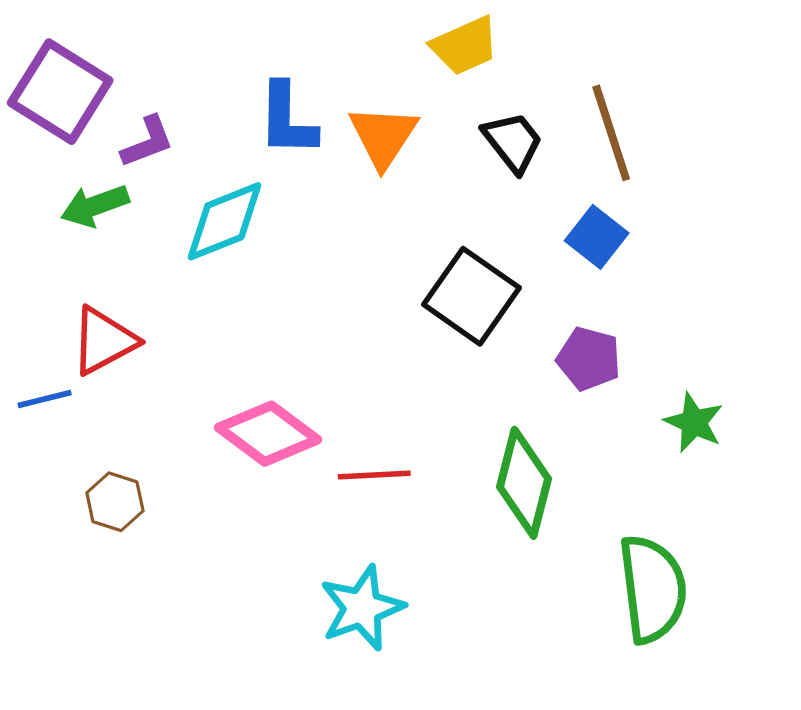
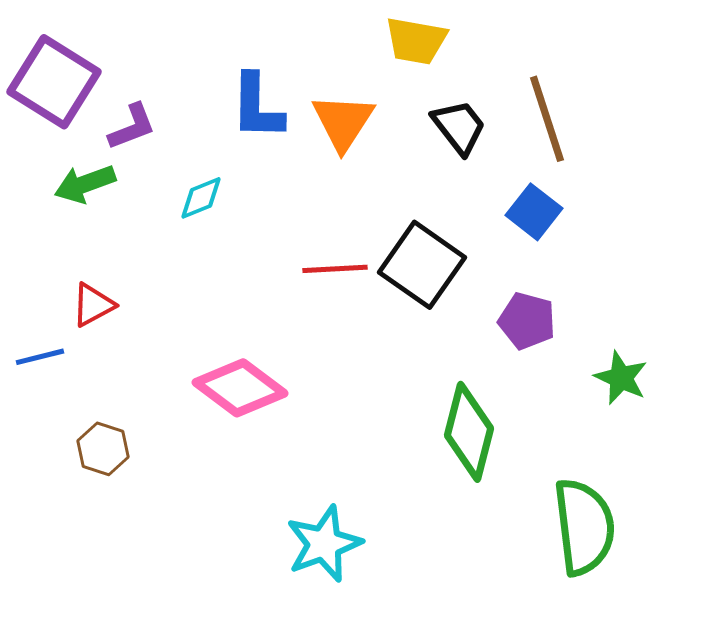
yellow trapezoid: (465, 46) -> (416, 41), turned 34
cyan diamond: (224, 221) -> (201, 198), size x0.6
red triangle: (104, 341) -> (93, 305), size x0.7
red line: (374, 475) -> (335, 269), moved

